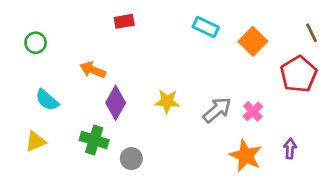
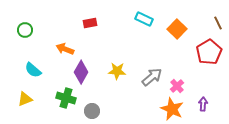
red rectangle: (124, 21) -> (90, 23), moved
pink cross: (253, 111) -> (177, 86), moved

